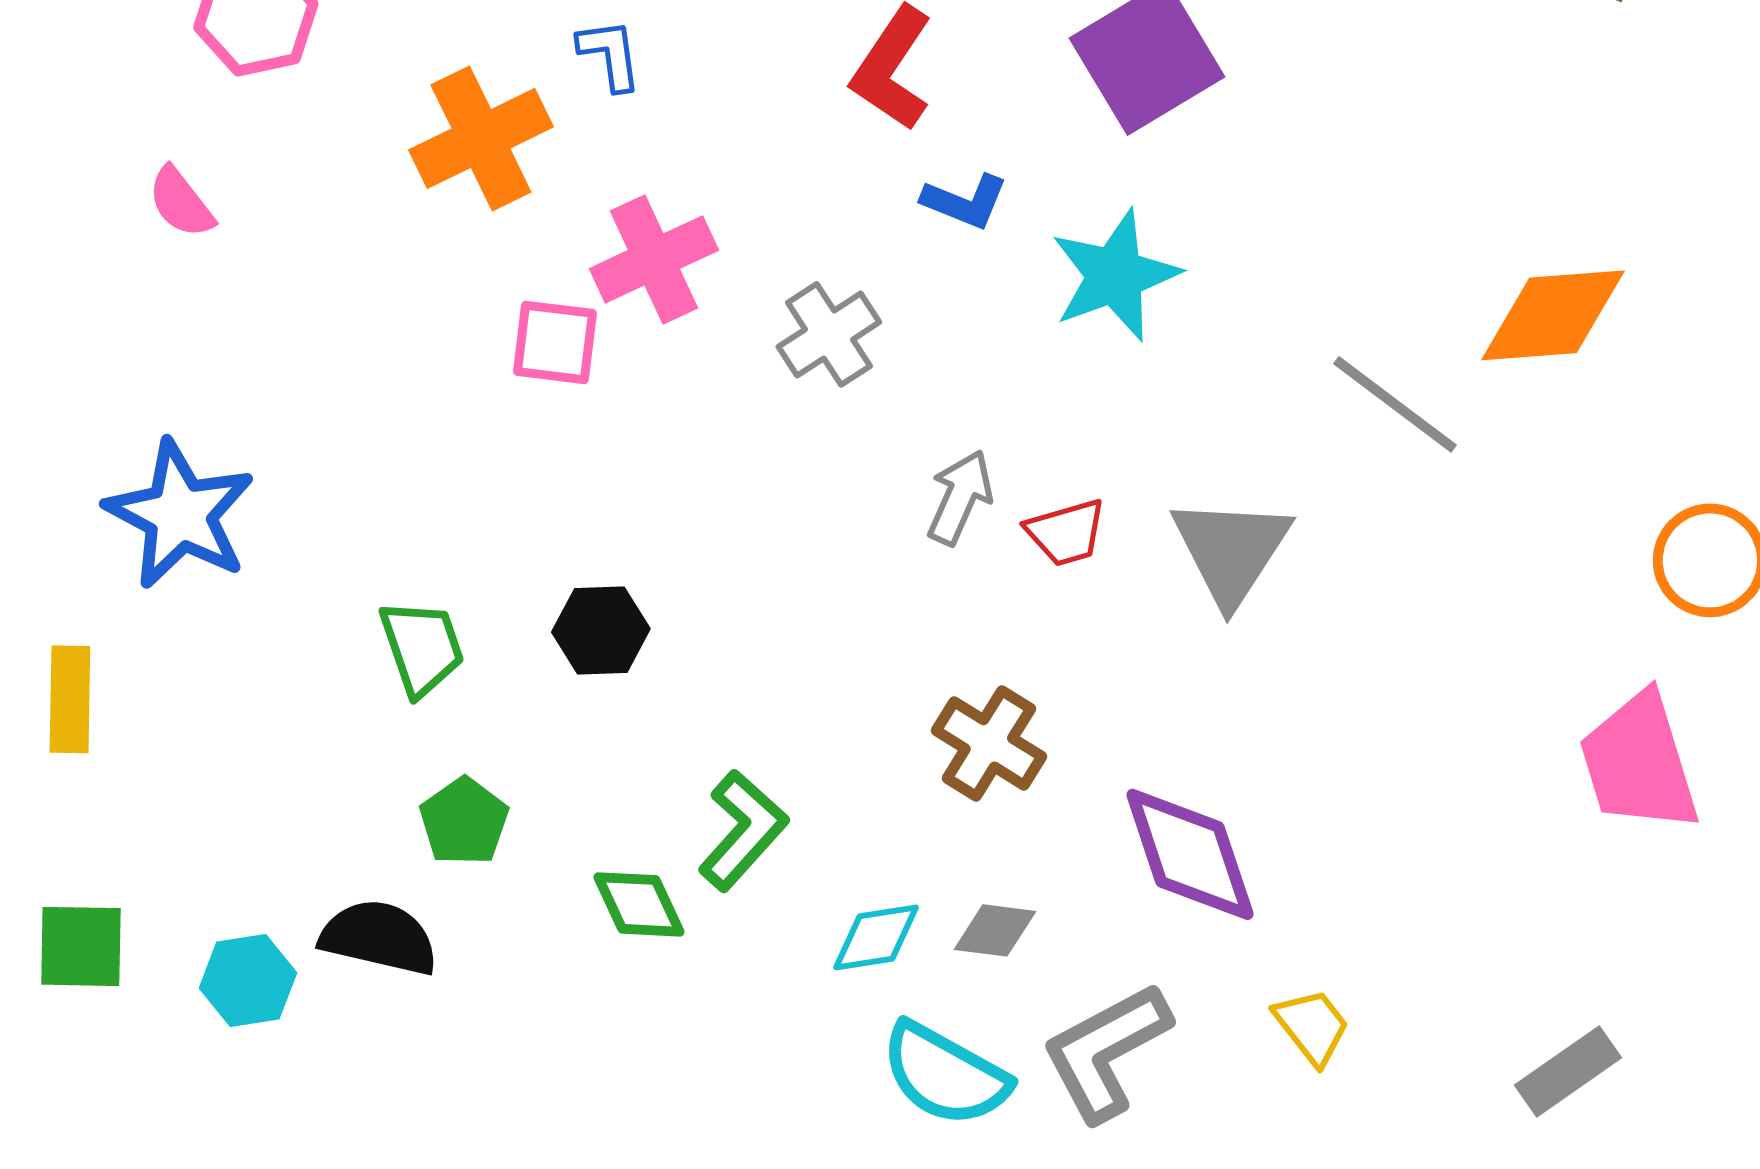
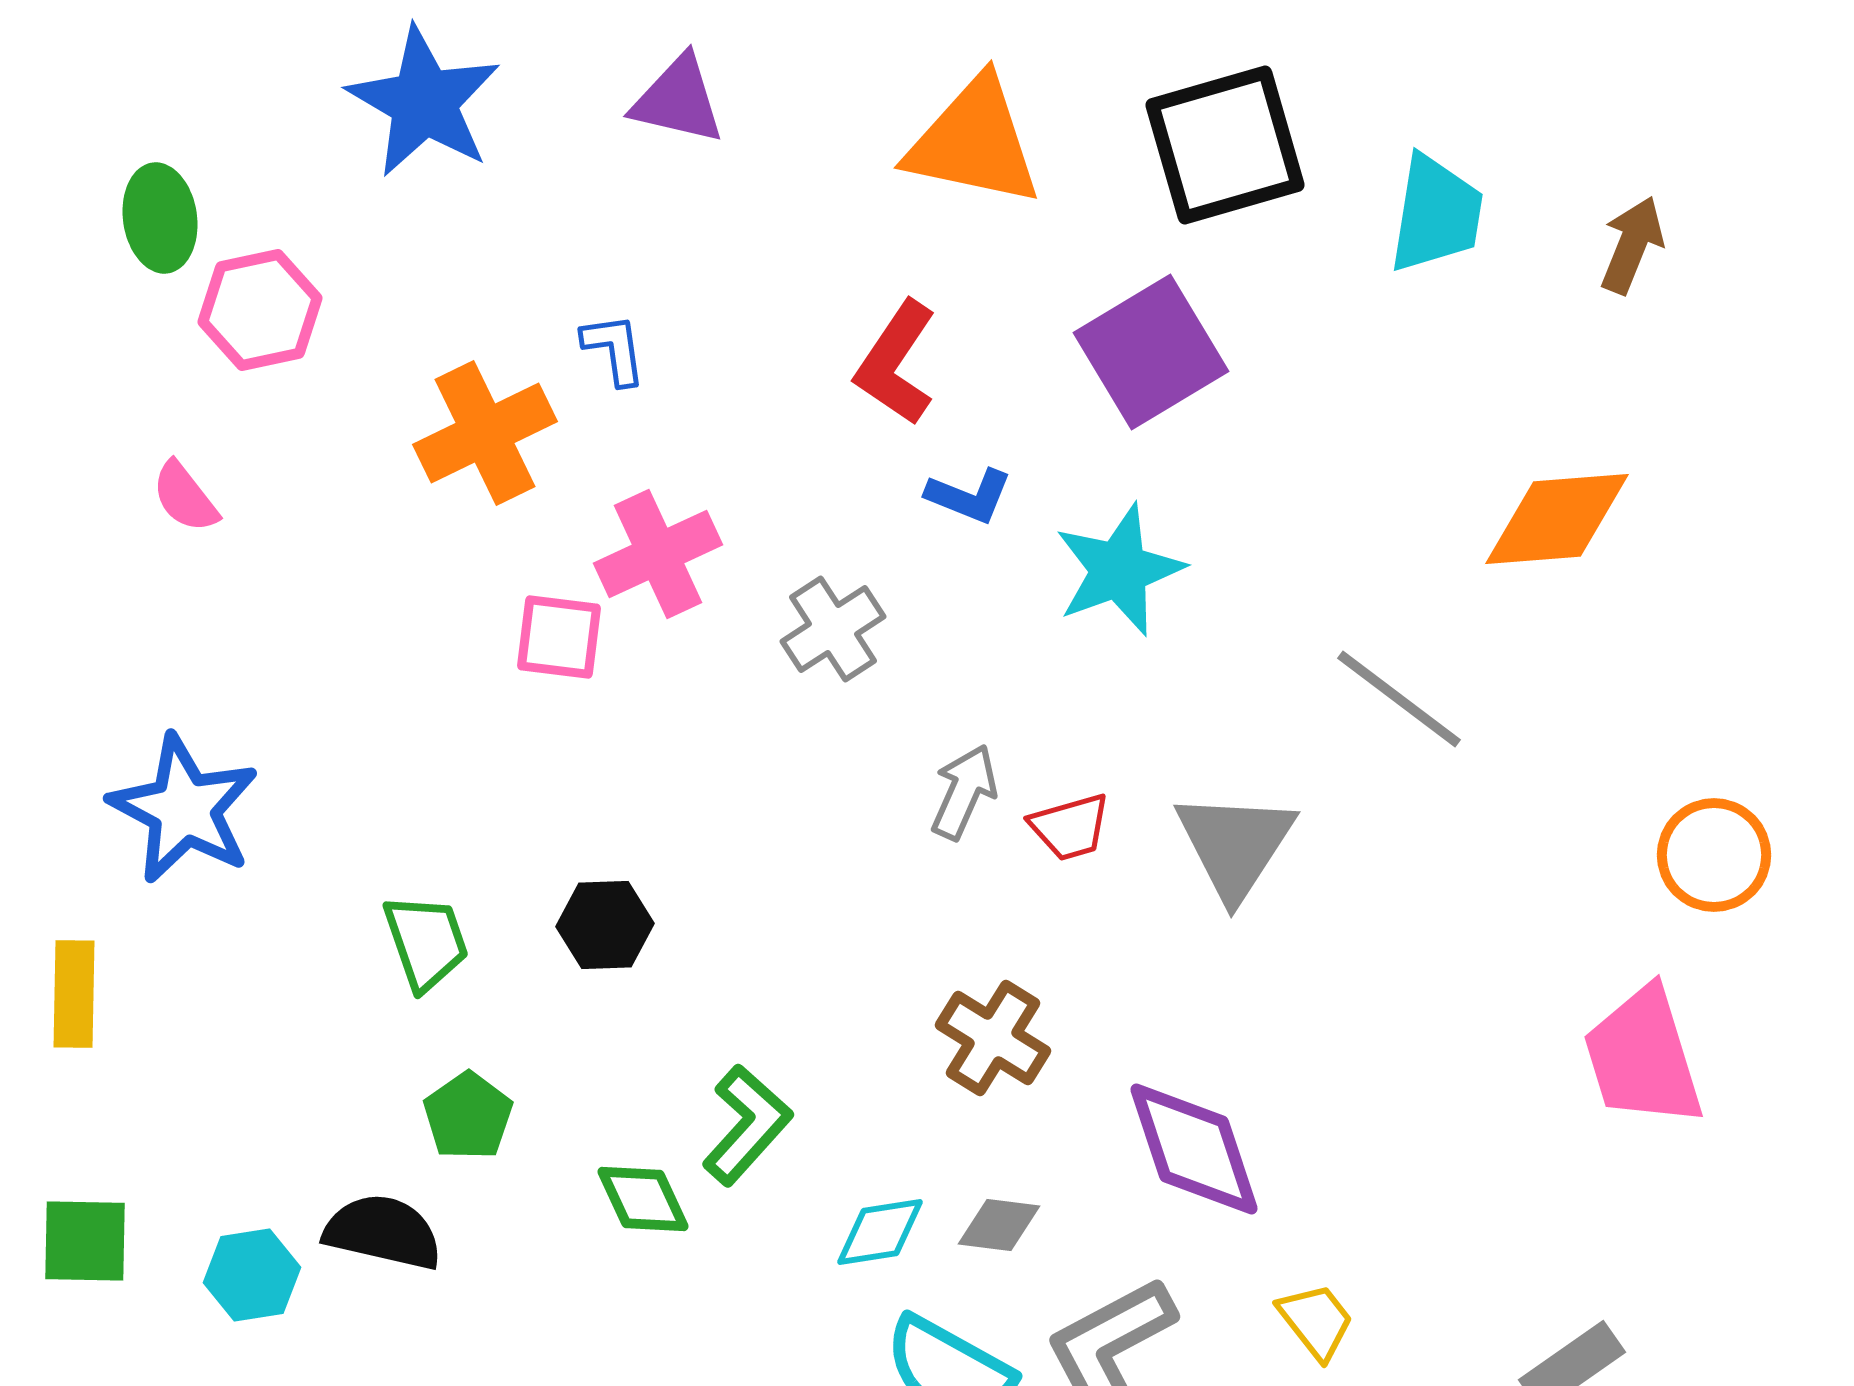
orange diamond: (1553, 315) -> (1557, 519), moved

